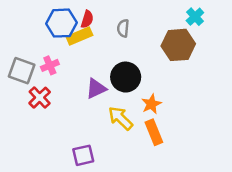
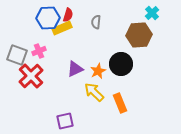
black circle: (126, 77) -> (121, 64), moved
red cross: (40, 98) -> (31, 76), size x1.4
orange star: (151, 104) -> (98, 71), moved

